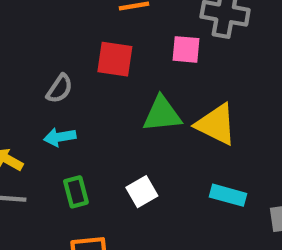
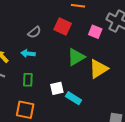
green triangle: (162, 114) -> (76, 57), turned -42
yellow triangle: (216, 124) -> (98, 69), turned 45
cyan rectangle: (228, 195) -> (74, 98), moved

